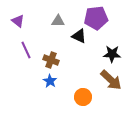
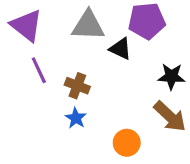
purple triangle: (18, 21) -> (26, 26), size x1.6
gray triangle: (58, 21) -> (88, 26), size x1.6

